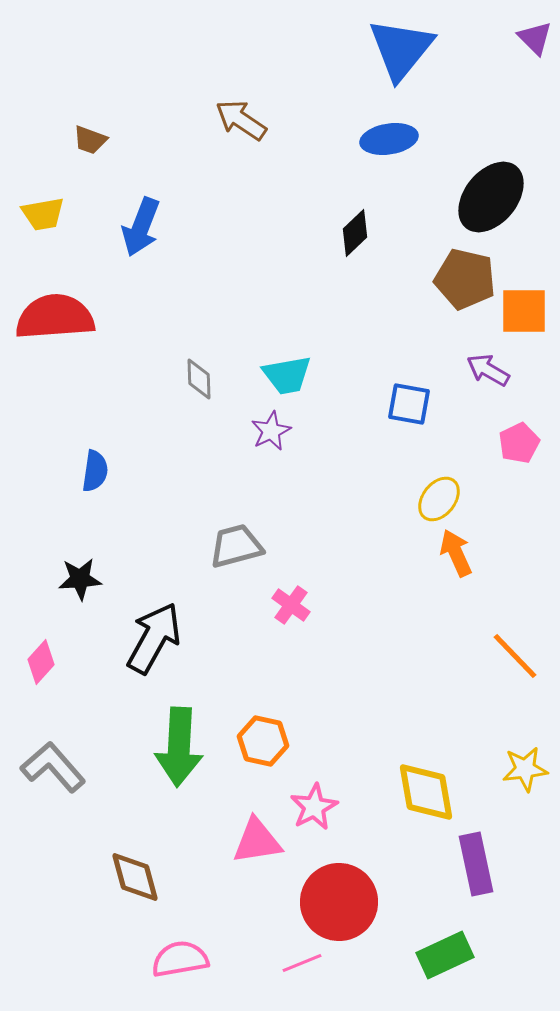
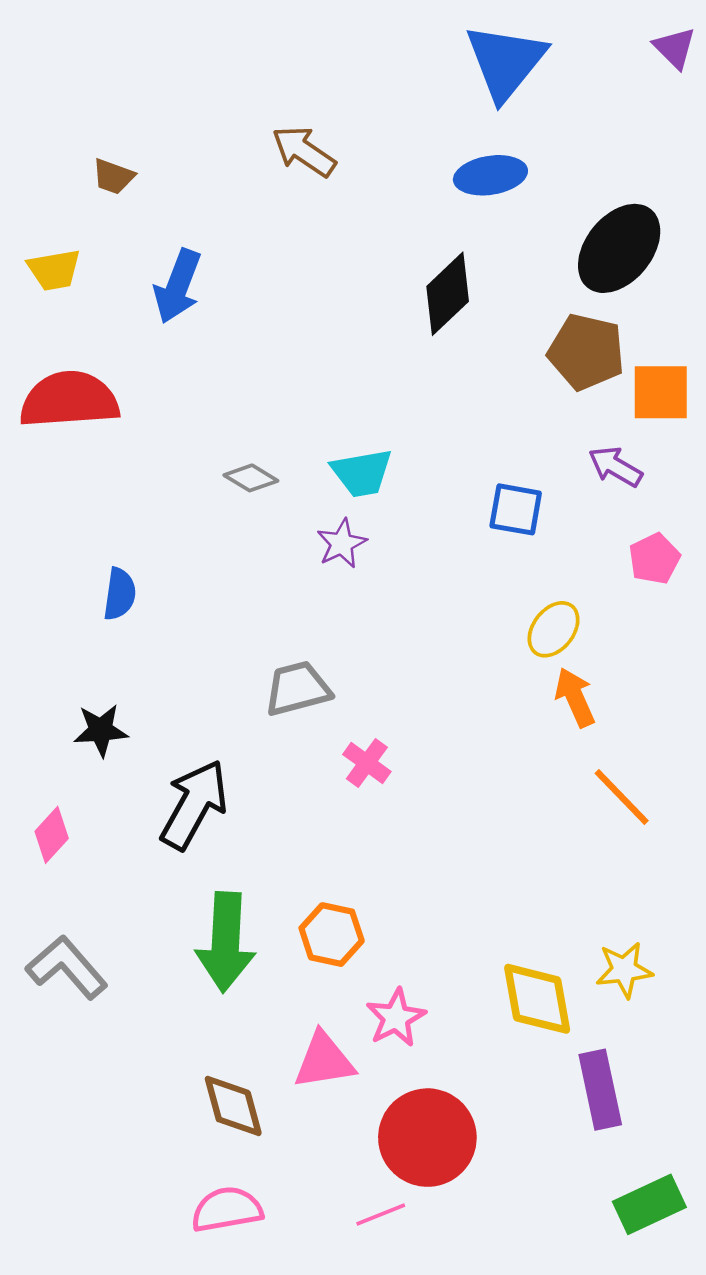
black diamond: (355, 233) -> (448, 294), size x1.4
gray diamond: (199, 379) -> (251, 478), turned -57
orange line: (515, 656) -> (622, 797), moved
yellow star: (525, 769) -> (624, 970), moved
brown diamond: (135, 877) -> (233, 1106), moved
green rectangle: (445, 955) -> (649, 1204), moved

